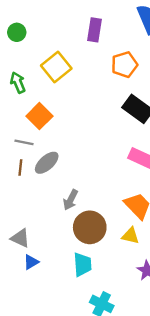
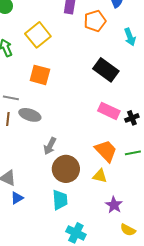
orange pentagon: (124, 65) -> (95, 21), moved
orange square: (39, 116) -> (40, 75), moved, turned -30
gray ellipse: (47, 163) -> (30, 115), turned 60

